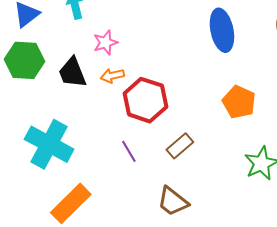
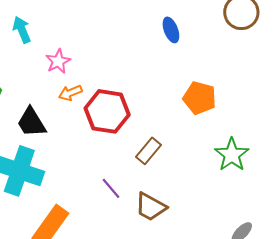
blue ellipse: (222, 30) -> (171, 30), size x0.6
black trapezoid: (72, 73) -> (31, 122), moved
purple line: (129, 151) -> (111, 188), moved

